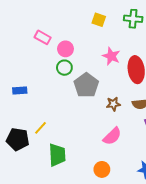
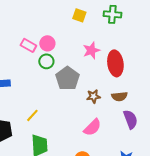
pink rectangle: (43, 37) -> (28, 45), moved
pink star: (111, 56) -> (91, 50), turned 30
yellow line: (41, 128) -> (32, 115), moved

